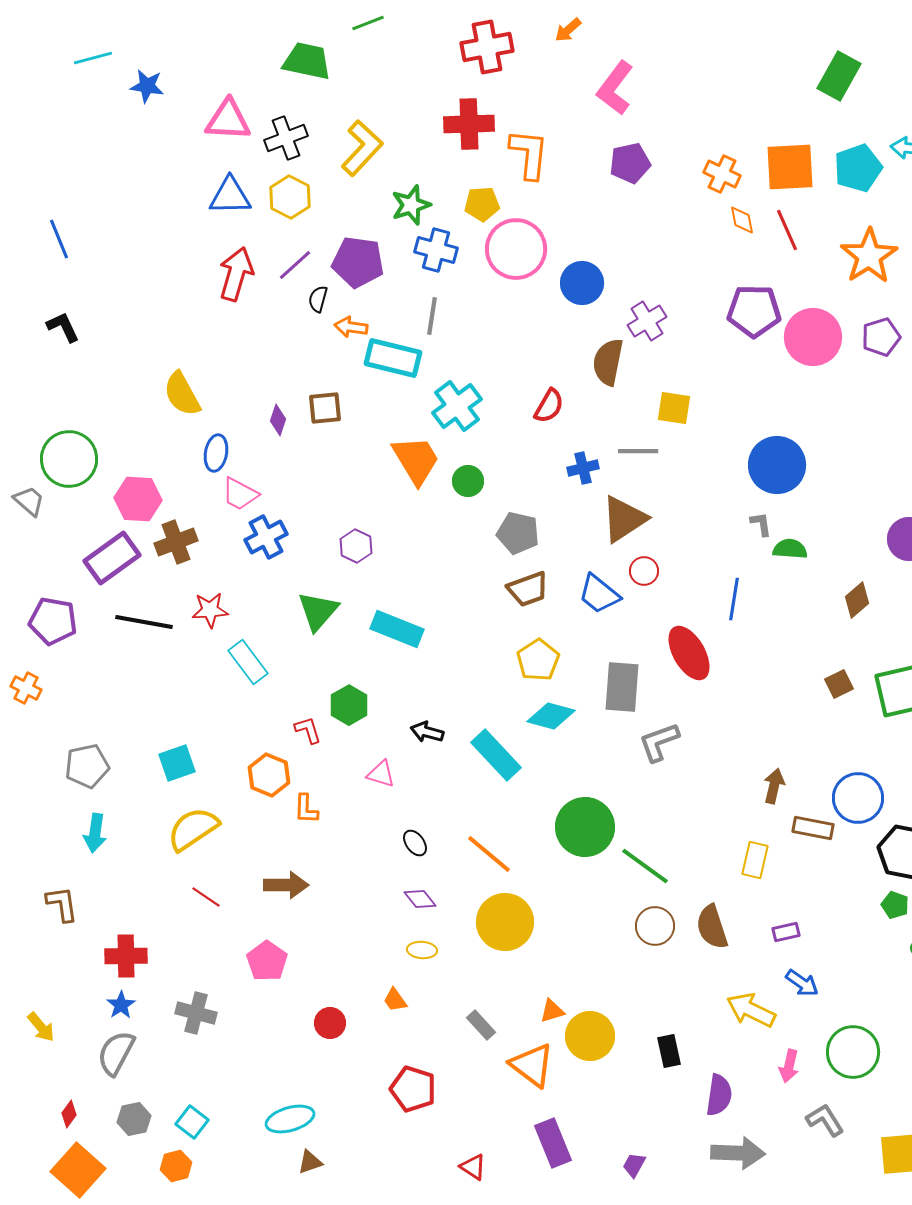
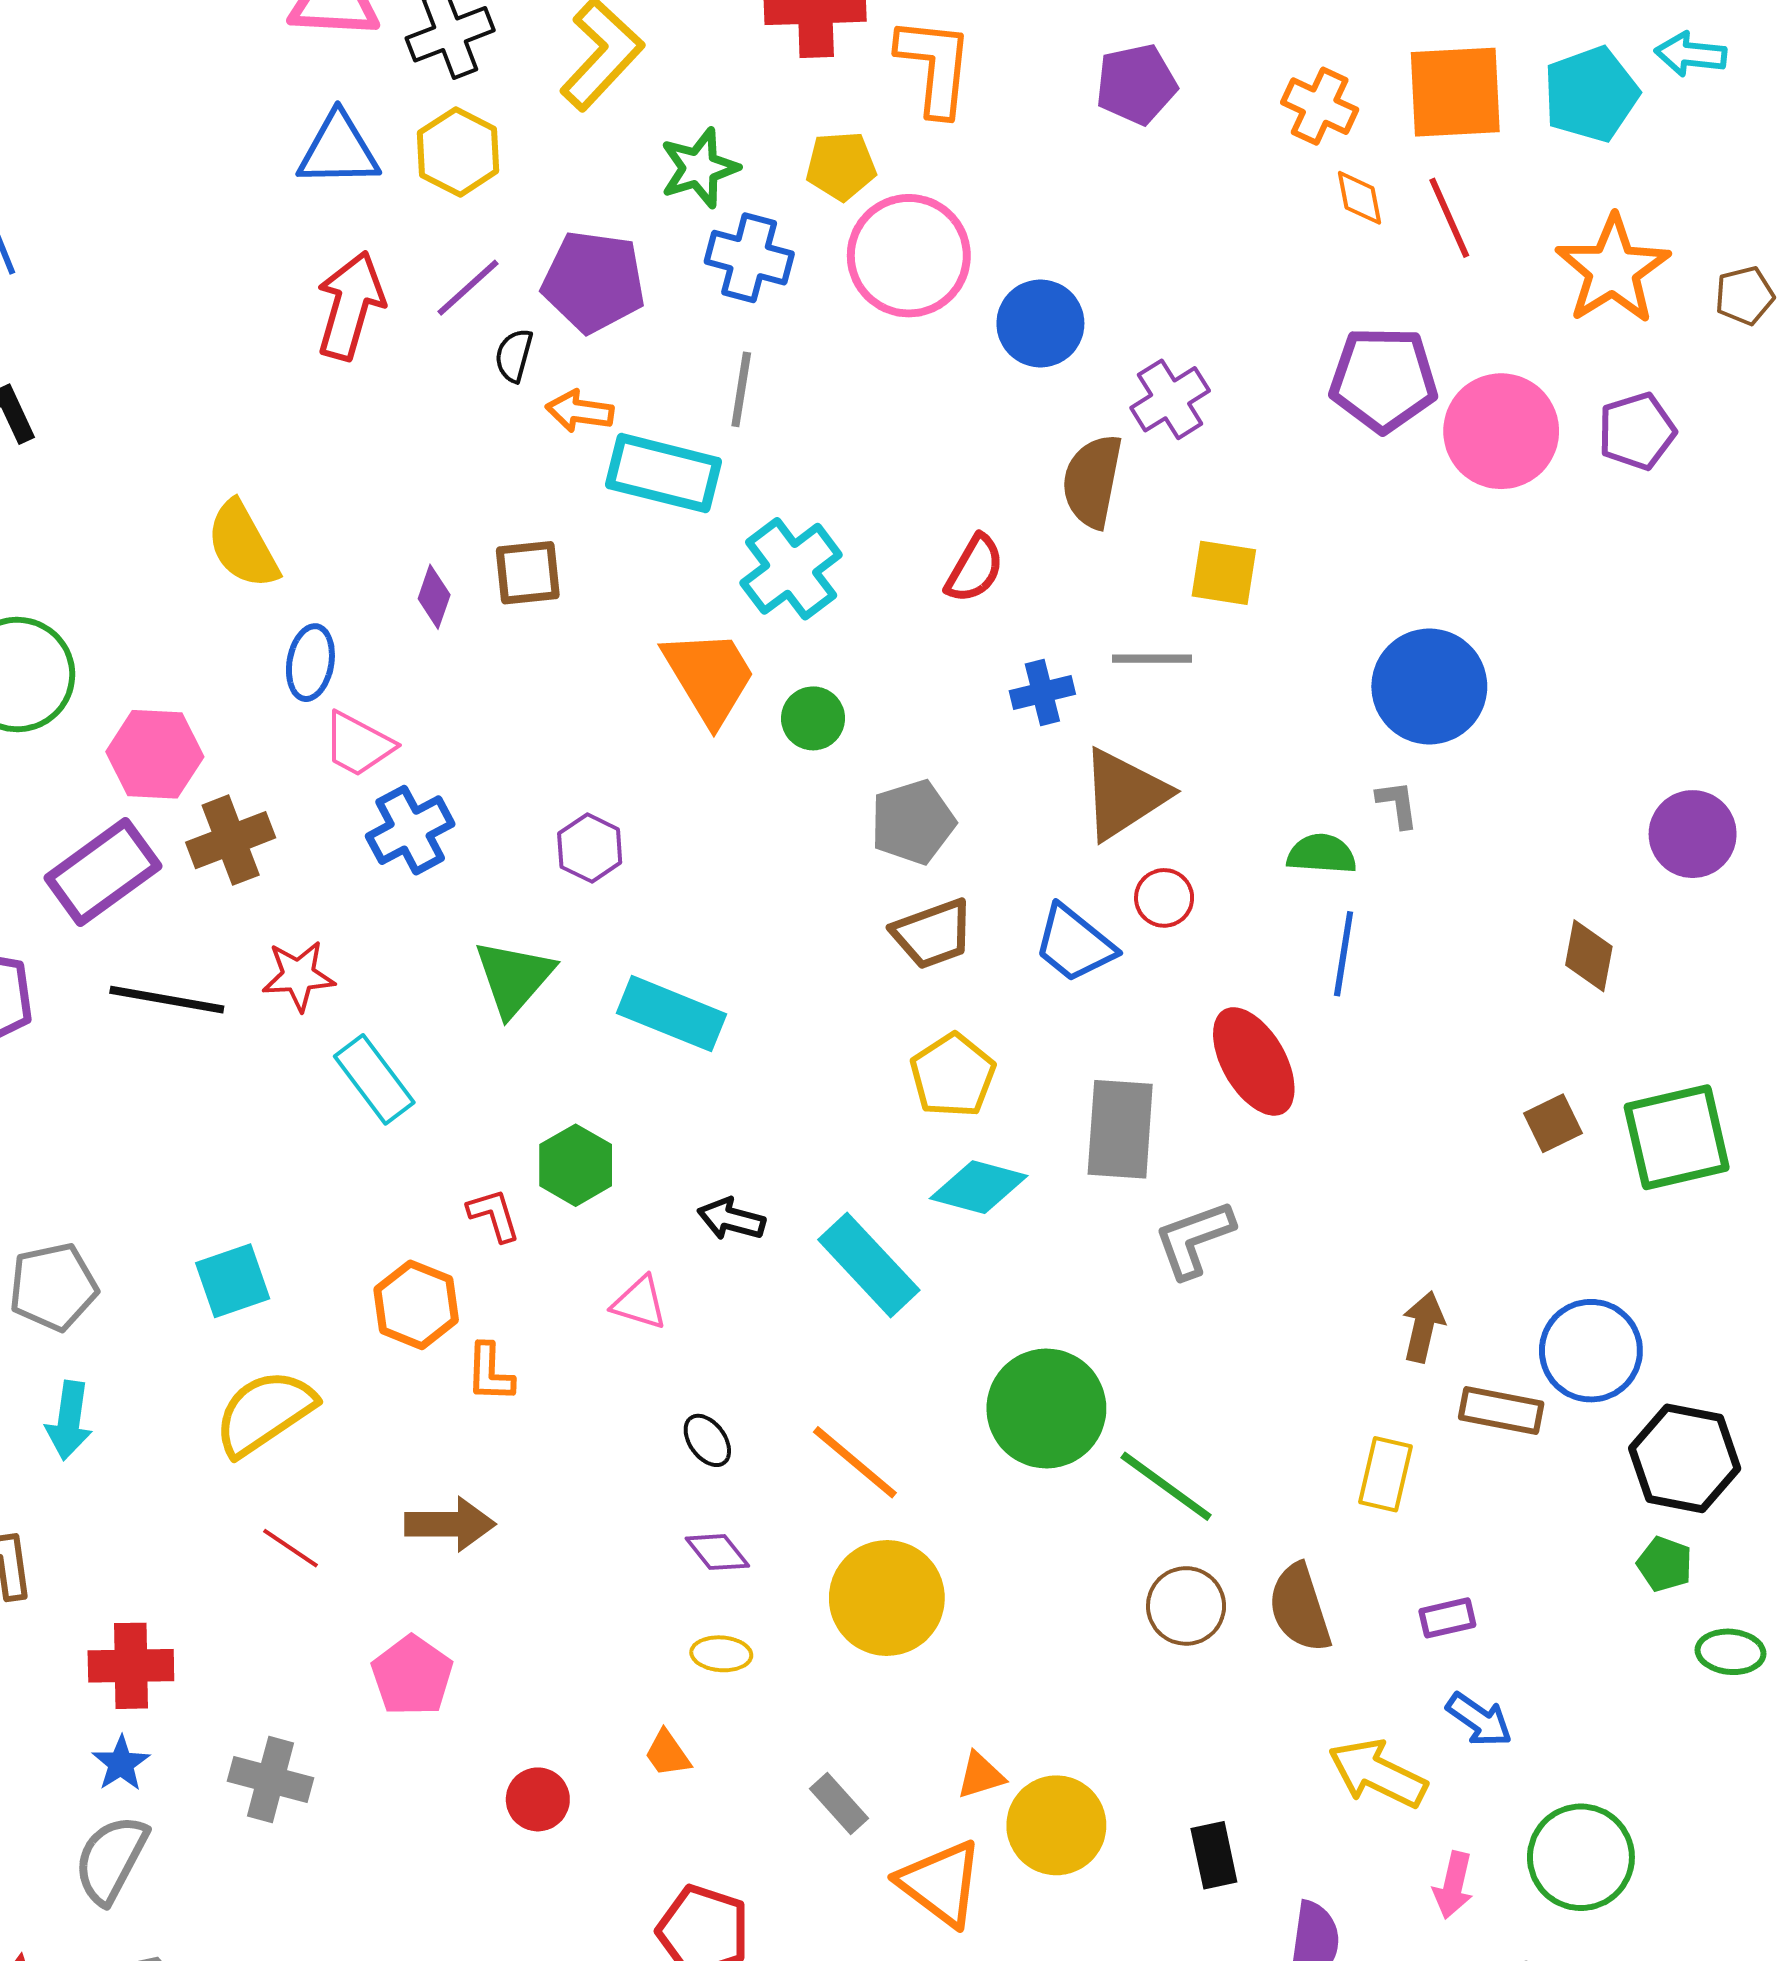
gray pentagon: (518, 533) -> (913, 822), turned -30
green semicircle: (790, 549) -> (1322, 854), moved
brown diamond: (857, 600) -> (1589, 956), turned -39

